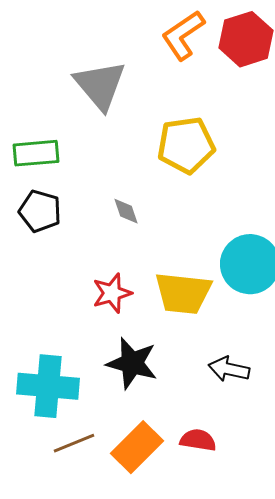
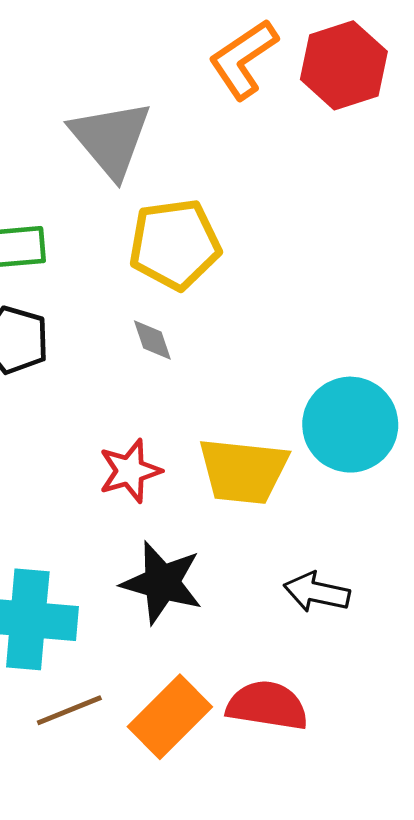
yellow pentagon: (186, 145) -> (175, 244), moved
red semicircle: (198, 440) -> (267, 706), size x1.4

